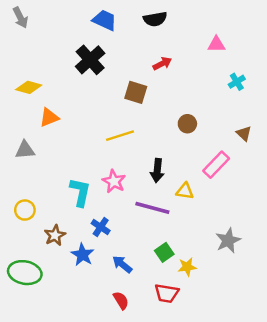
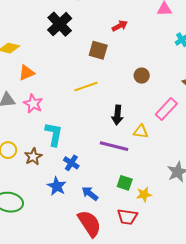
pink star: (114, 181) -> (33, 104), moved
brown star: (55, 235) -> (33, 157), moved
green square: (164, 252) -> (125, 183), turned -35
red semicircle: (121, 300) -> (89, 224), size x1.8

